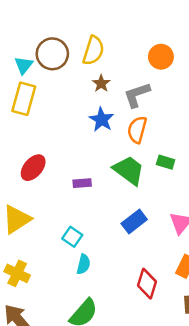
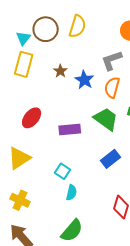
brown star: (101, 83) -> (60, 71), moved
purple rectangle: (82, 183) -> (70, 129), size x1.5

